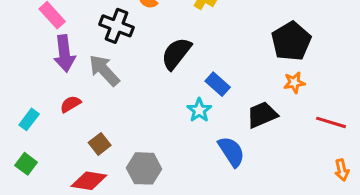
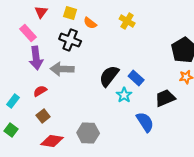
black semicircle: (176, 53) -> (109, 76), moved
gray arrow: (104, 70) -> (62, 69), turned -45
brown square: (100, 144) -> (43, 116), moved

